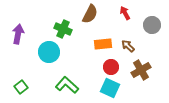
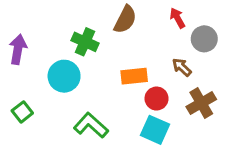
gray circle: (152, 25) -> (204, 39), moved
orange rectangle: (103, 44) -> (134, 76), moved
green square: (21, 87) -> (22, 112), moved

